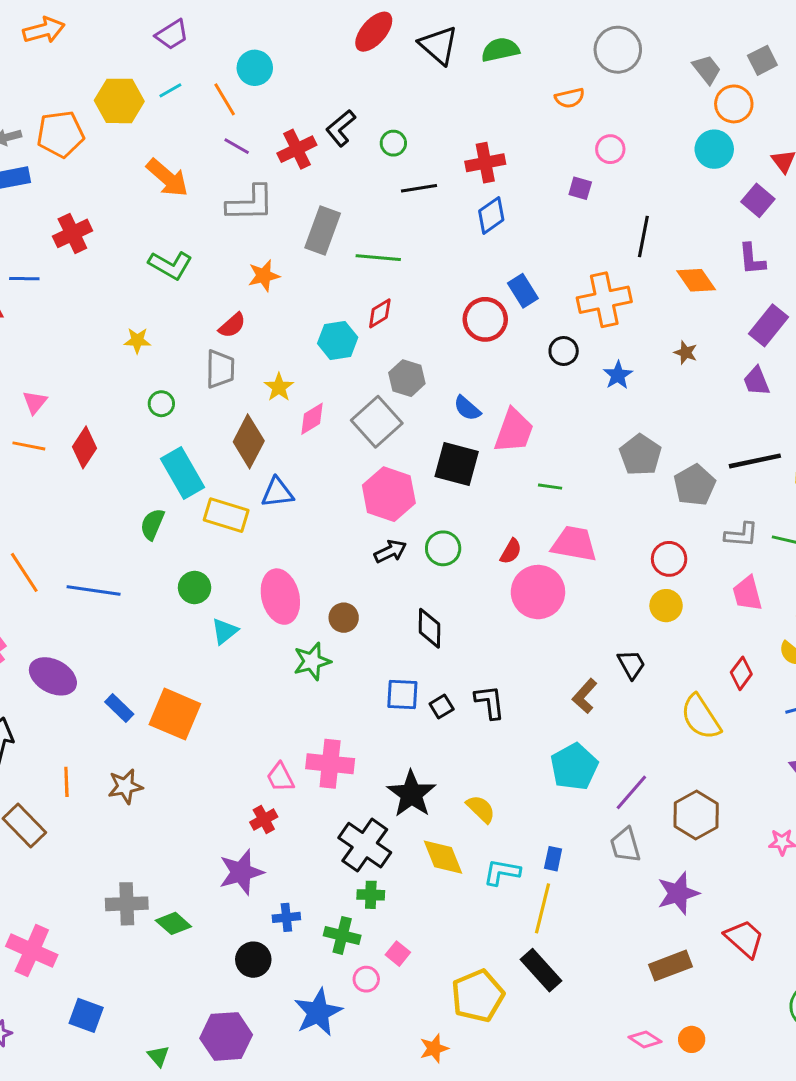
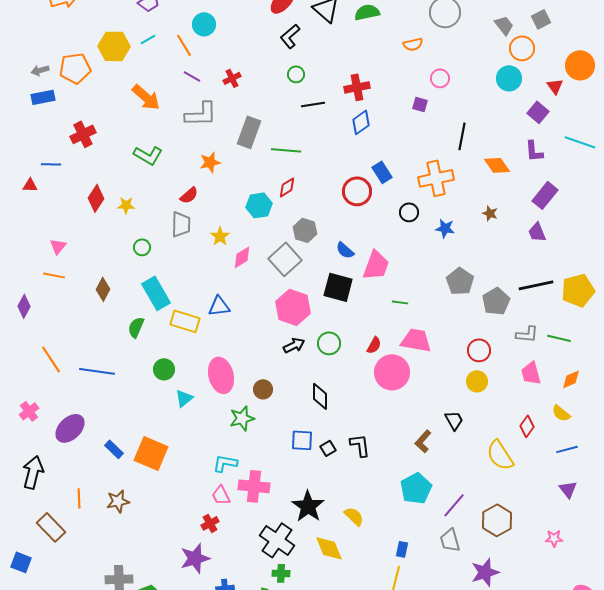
black L-shape: (341, 128) -> (290, 36), moved
red cross: (297, 149) -> (232, 78), size x0.7
blue star: (618, 375) -> (445, 228), turned -30
brown diamond: (249, 441) -> (103, 289), moved, size x0.7
red diamond: (85, 447) -> (96, 198), moved
purple ellipse: (53, 676) -> (70, 428), turned -72
cyan L-shape: (502, 872) -> (225, 463), moved

